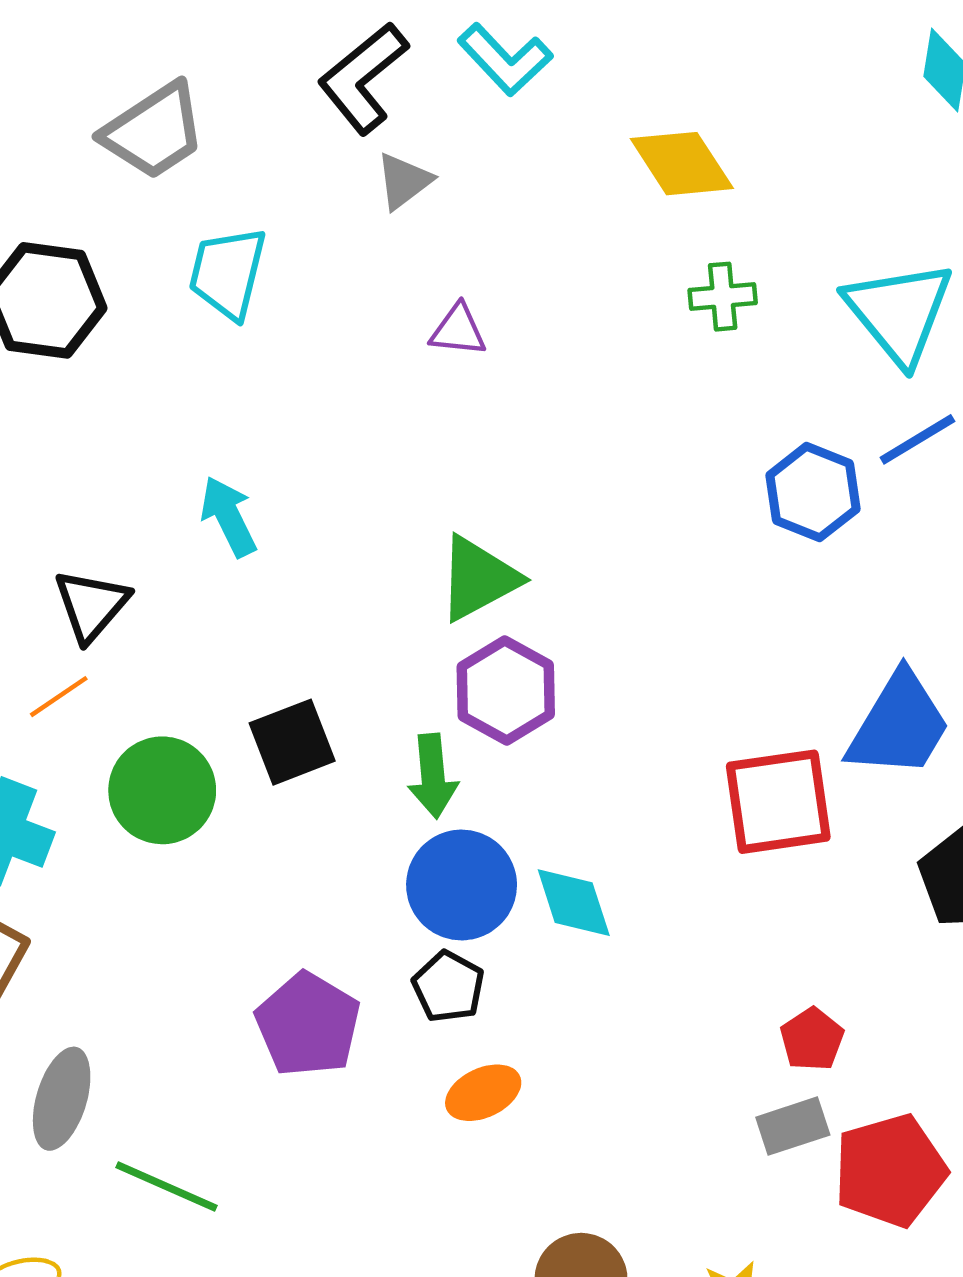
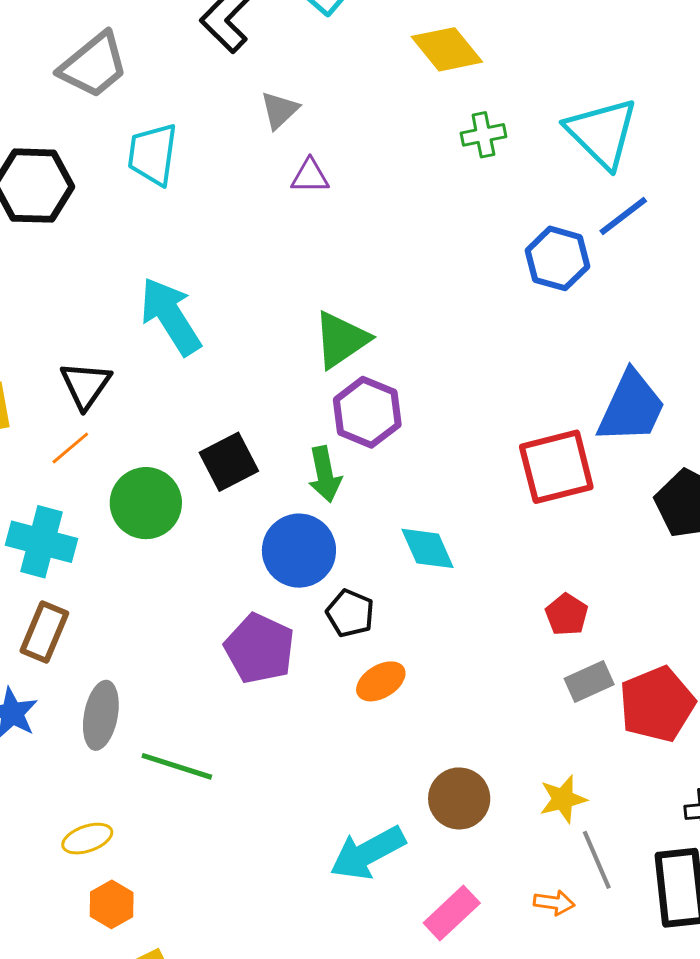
gray triangle: (404, 181) -> (280, 110), moved
cyan arrow: (229, 517) -> (171, 316), size x1.5
blue circle: (462, 885) -> (299, 551), moved
red pentagon: (812, 1039) -> (567, 615), moved

